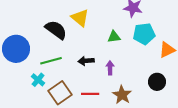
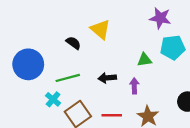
black semicircle: (56, 30) -> (73, 43), size x0.6
green triangle: (114, 37) -> (144, 60), moved

